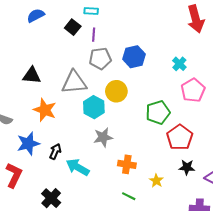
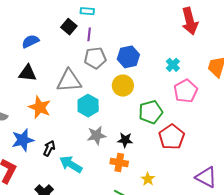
blue semicircle: (36, 15) -> (30, 41), moved
yellow circle: (116, 91) -> (123, 86), moved
black star: (187, 167) -> (125, 140), moved

